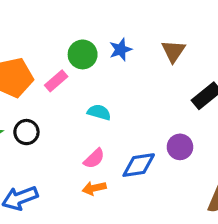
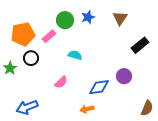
black circle: (26, 132) -> (31, 58), moved
pink semicircle: (94, 158) -> (61, 82), moved
orange arrow: (94, 188) -> (87, 109), moved

